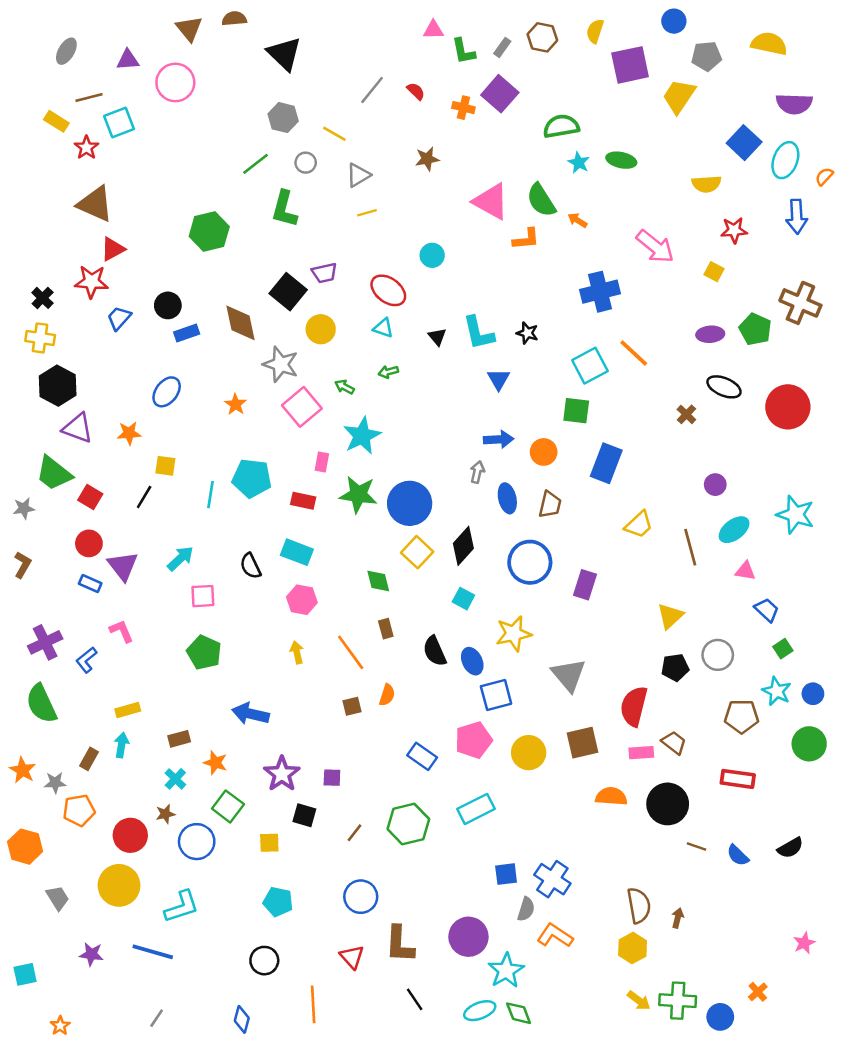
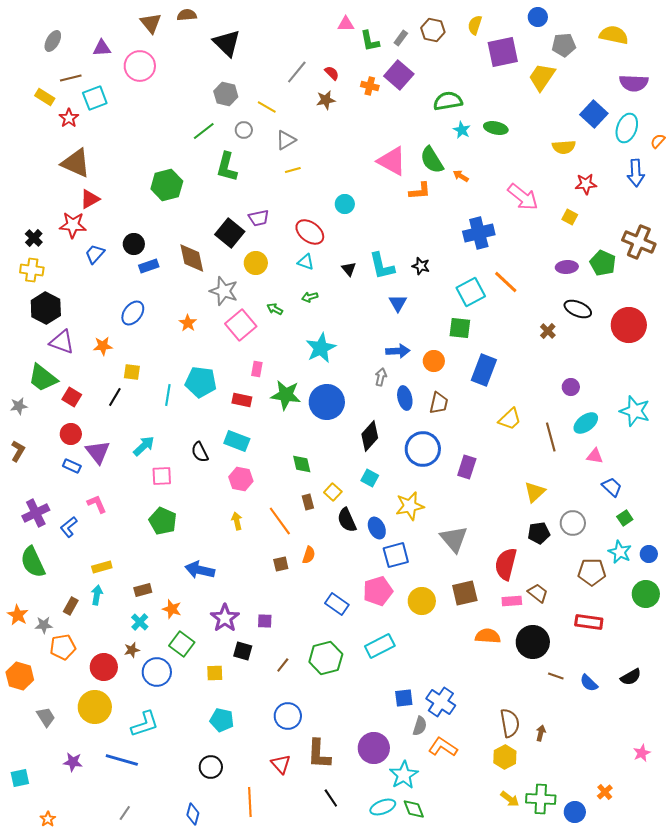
brown star: (427, 159) -> (326, 100), moved
cyan star: (362, 436) -> (321, 348), moved
yellow square: (417, 552) -> (333, 492), moved, size x0.7

